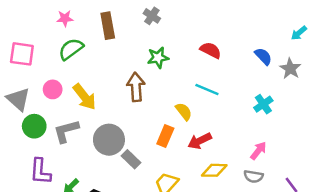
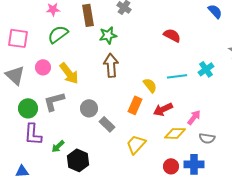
blue semicircle: (263, 56) -> (215, 11), moved
green star: (158, 58) -> (108, 35), moved
cyan line: (207, 89) -> (177, 76), moved, turned -30
cyan cross: (263, 104) -> (206, 69), moved
green circle: (34, 126) -> (28, 108), moved
gray circle: (109, 140) -> (89, 108), size x0.7
pink arrow: (258, 151) -> (194, 117), moved

